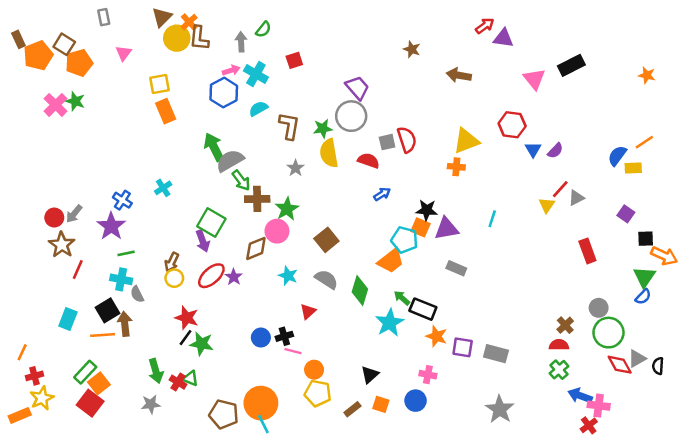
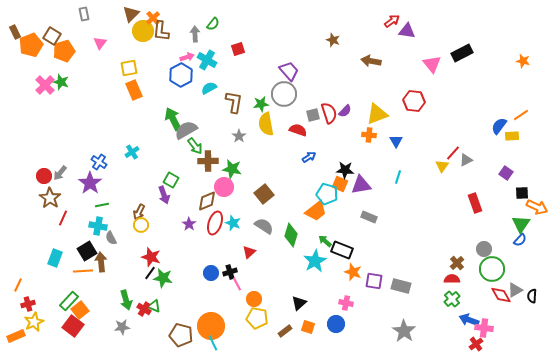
blue triangle: (533, 149) -> (396, 141), moved
purple semicircle: (555, 151) -> (345, 111), moved
green star: (287, 209) -> (232, 169), turned -30
green square: (211, 222) -> (171, 180), size x0.7
red ellipse: (211, 276) -> (215, 223), moved, turned -30
pink line: (293, 351) -> (237, 284), turned 48

